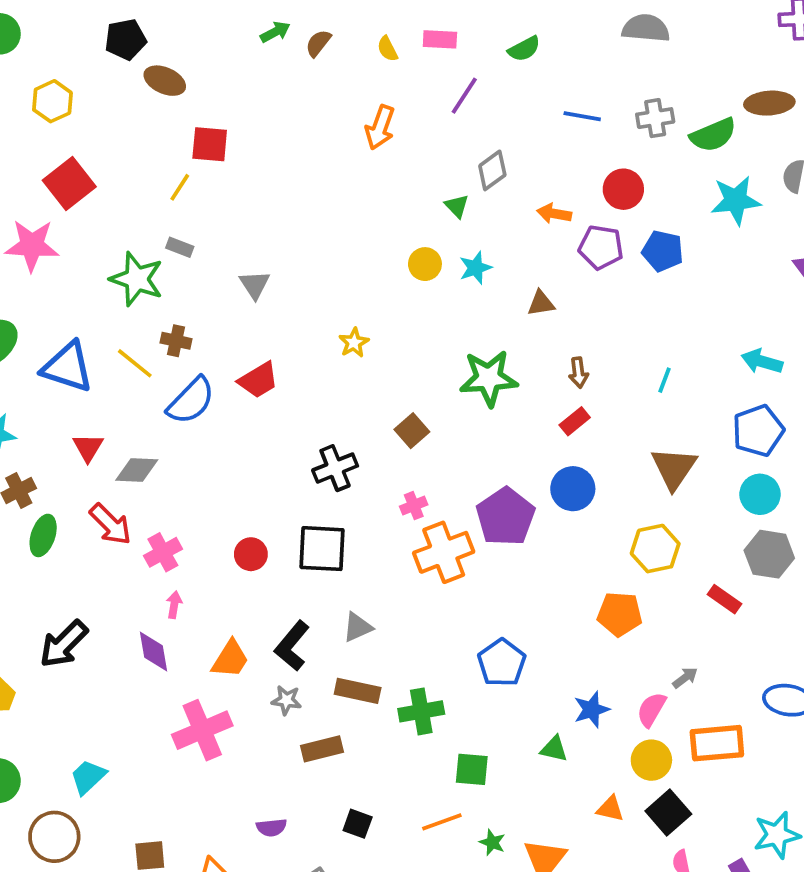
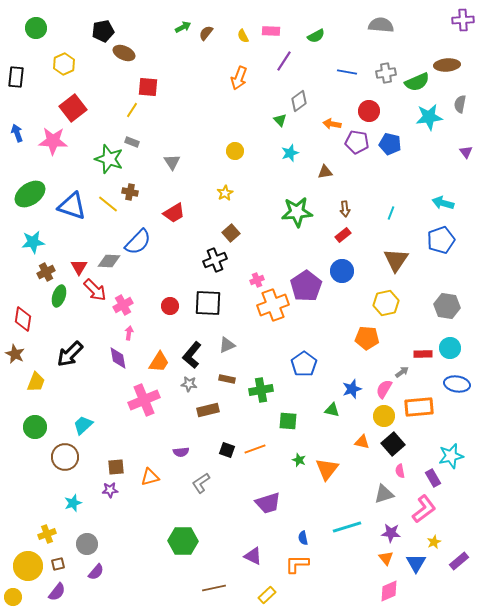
yellow circle: (425, 264) -> (235, 151), moved
blue semicircle: (191, 401) -> (138, 242), moved
brown square: (412, 431) -> (231, 233), moved
red triangle: (88, 447) -> (79, 267), moved
cyan circle: (760, 494) -> (450, 348), moved
red rectangle: (724, 599) -> (423, 354), moved, turned -36
brown rectangle: (358, 691) -> (227, 379), size x0.7
orange line: (442, 822) -> (255, 449), moved

